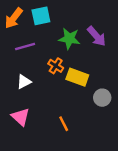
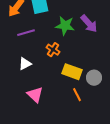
yellow rectangle: (77, 77) -> (72, 72), moved
pink triangle: (21, 117) -> (35, 95), moved
orange line: (64, 124) -> (77, 95), moved

